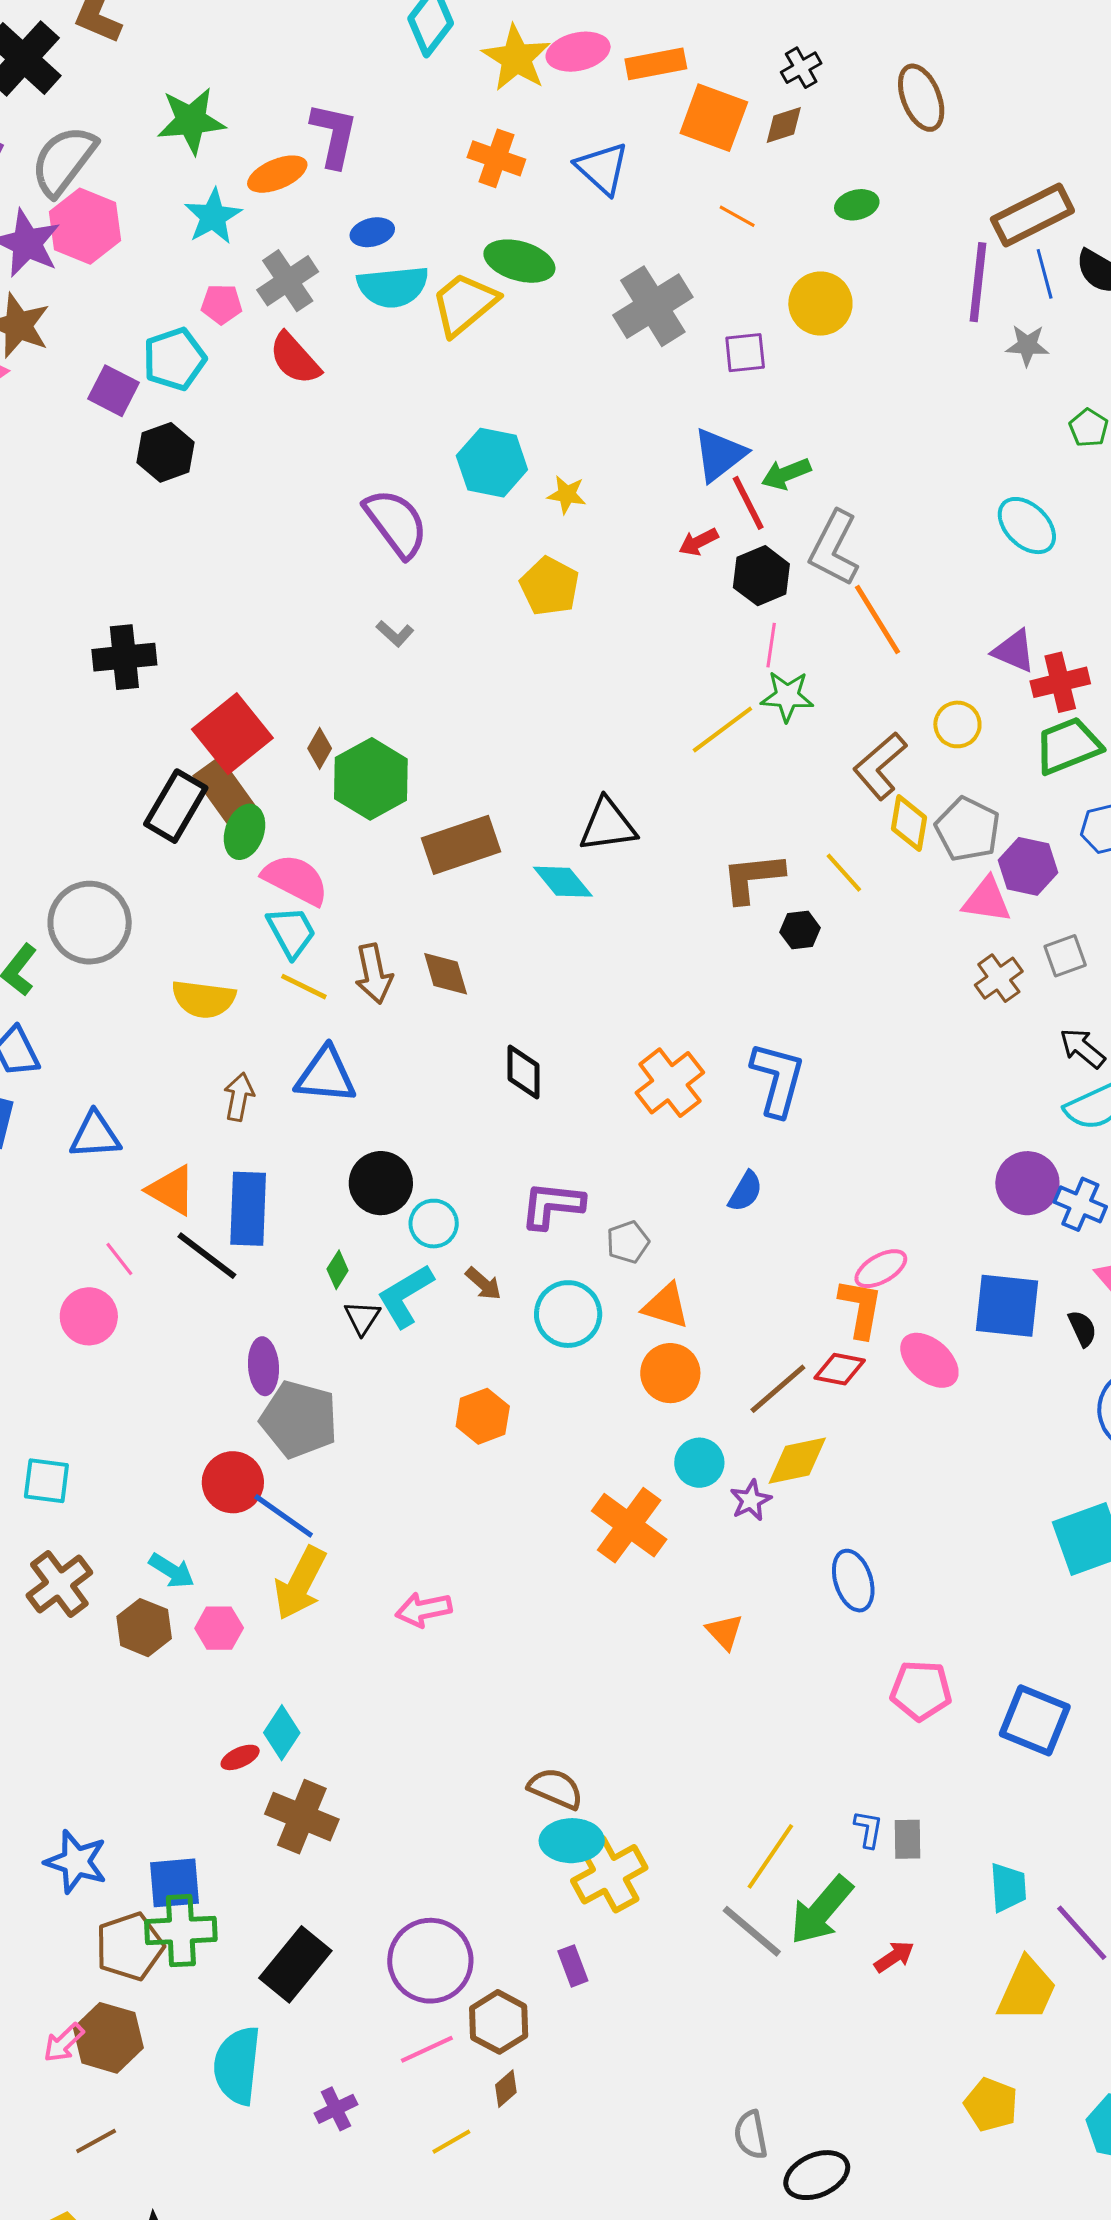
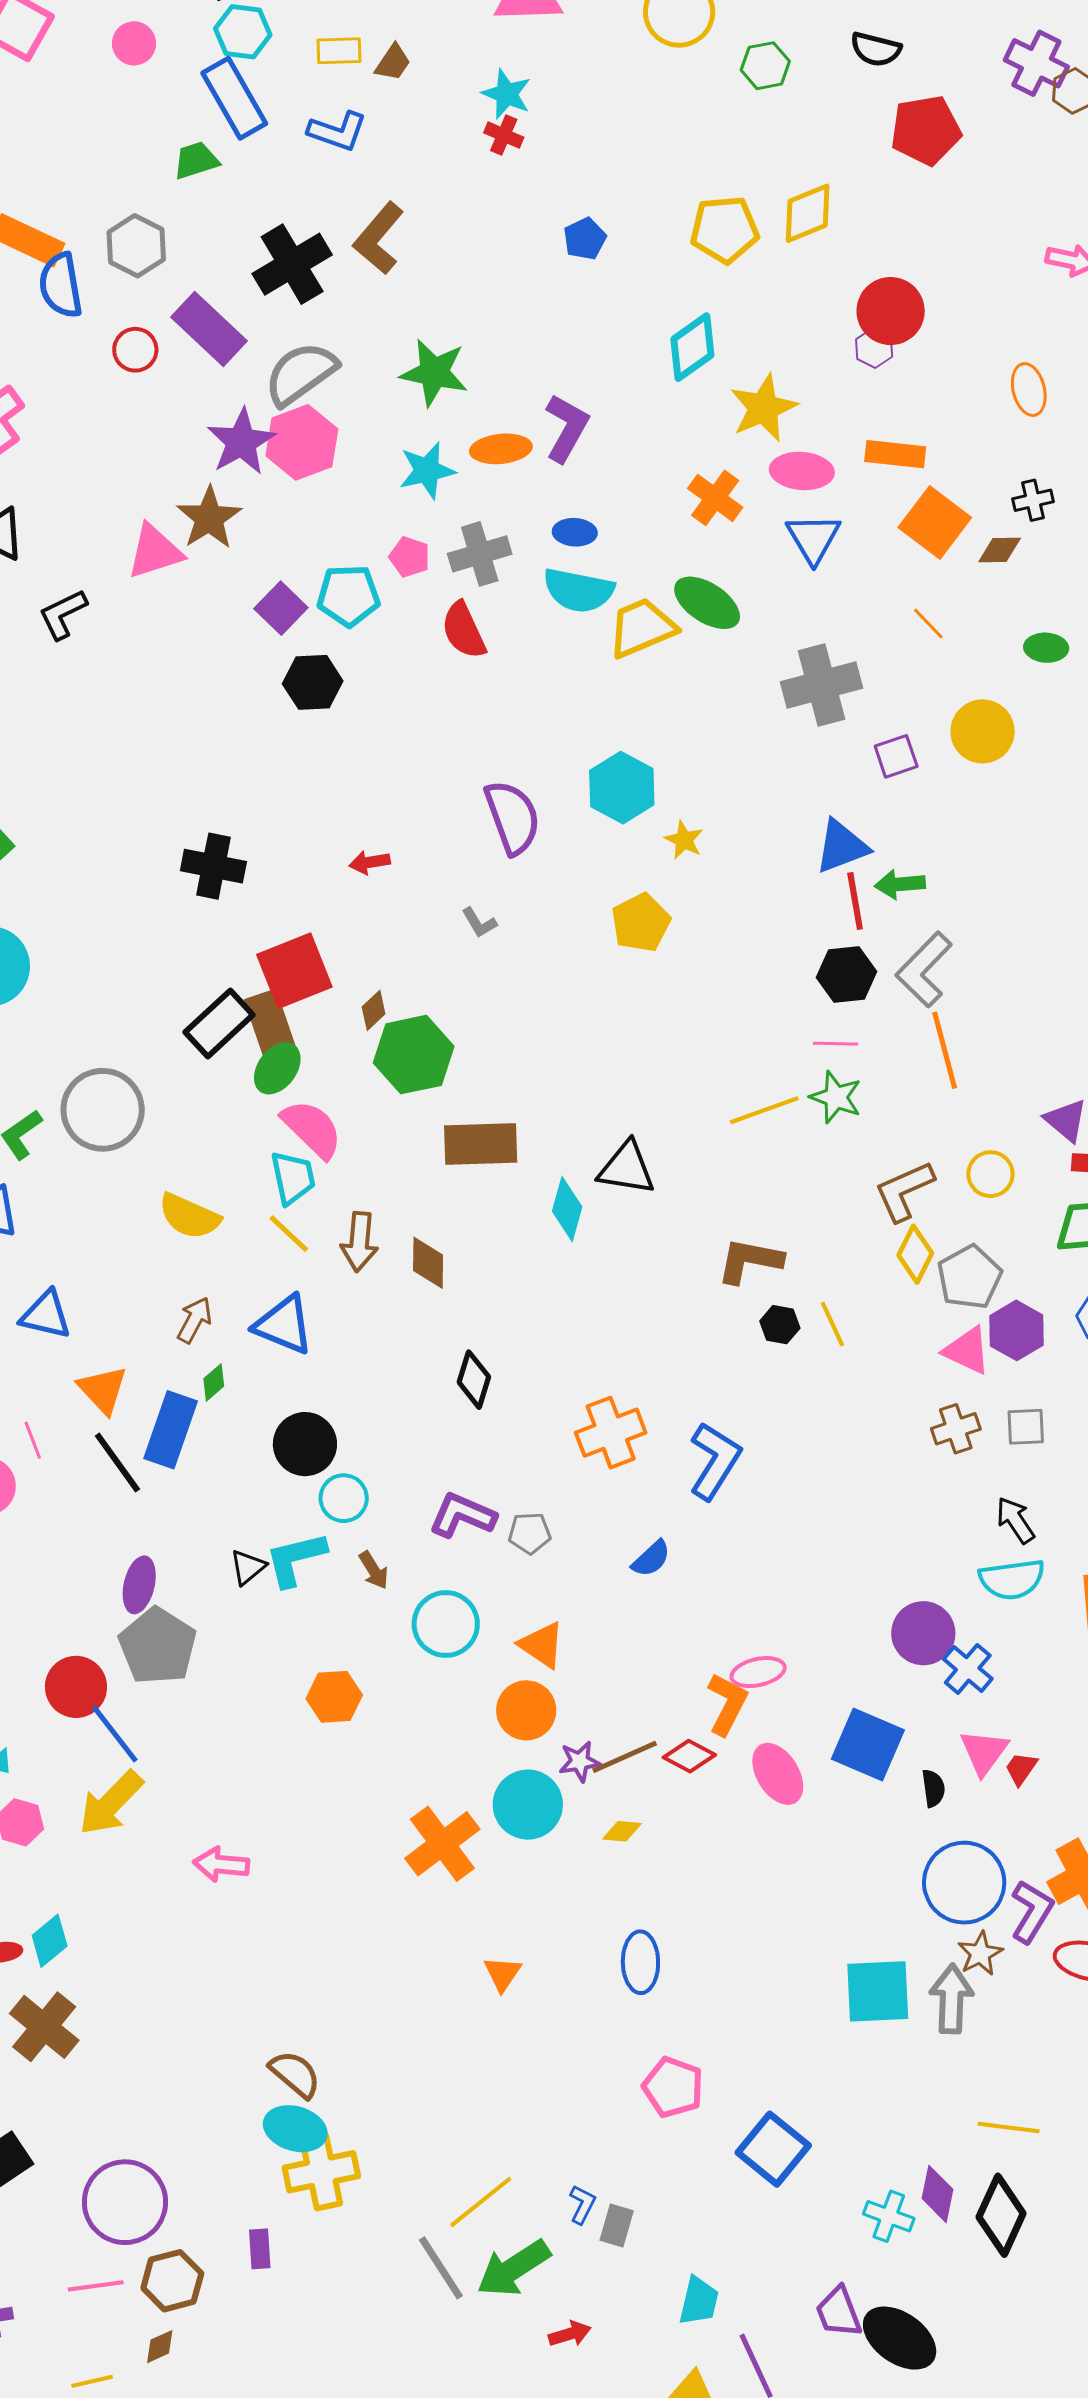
pink ellipse: (578, 52) -> (802, 471), moved
purple square: (745, 353) -> (896, 756), turned -30
red arrow: (699, 542) -> (370, 862), moved
pink line: (771, 645) -> (835, 1044), turned 66
yellow line: (844, 873) -> (832, 1324), moved
cyan diamond: (563, 882) -> (567, 1209), turned 38
gray pentagon: (628, 1242) -> (530, 1533), moved
green diamond: (338, 1270) -> (214, 1382), moved
yellow diamond: (797, 1461) -> (622, 1831), size x0.6
cyan circle: (699, 1463) -> (528, 1805), size x1.4
purple star: (751, 1500) -> (579, 1761), moved

